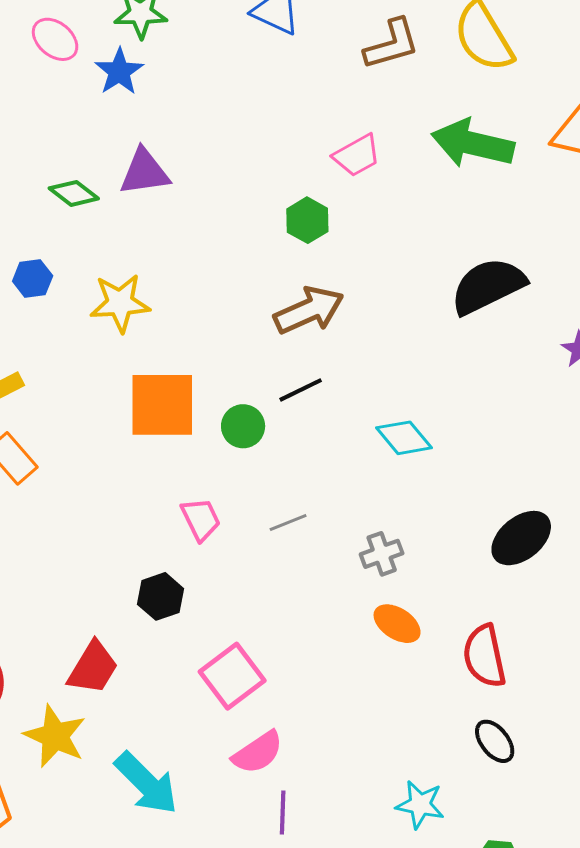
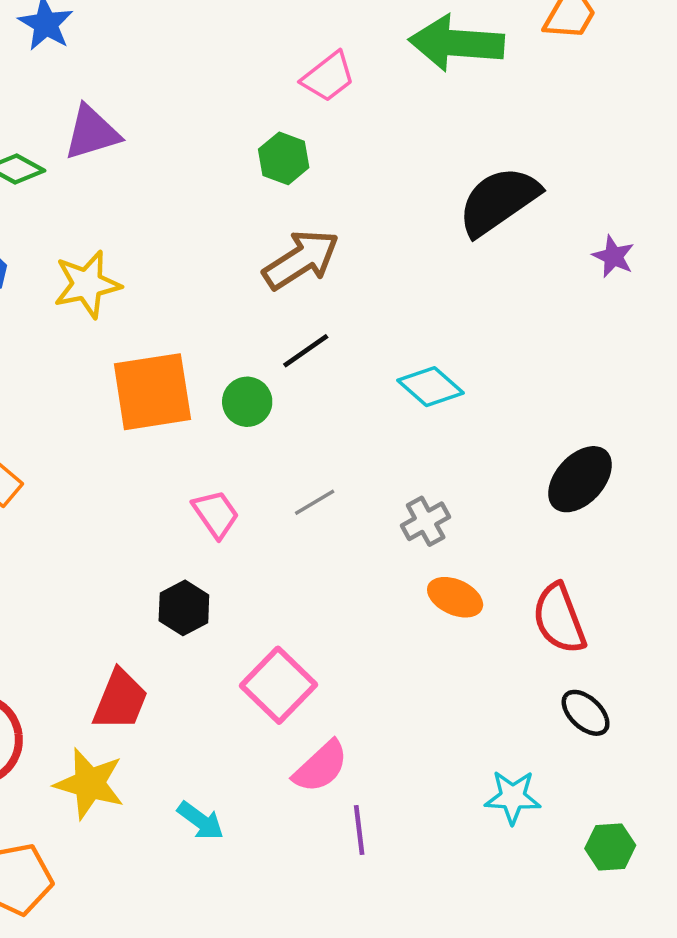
cyan arrow: (146, 783) -> (201, 821), size x0.6

